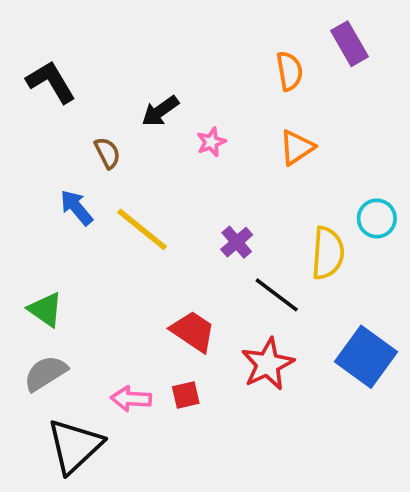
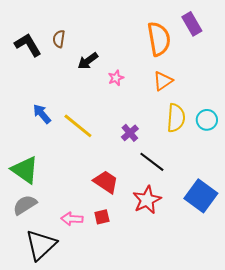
orange semicircle: (289, 71) -> (159, 39), size x1.6
brown semicircle: (107, 153) -> (59, 39), moved, turned -144
yellow semicircle: (328, 253) -> (176, 118), moved
green triangle: (46, 309) -> (25, 170), size x1.4

